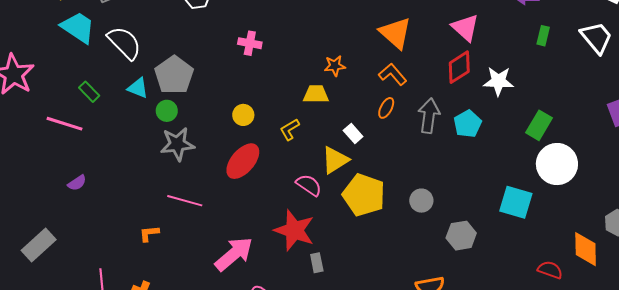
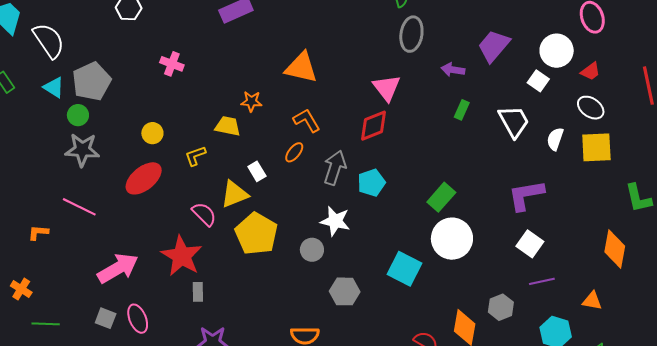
orange triangle: (395, 33) -> (301, 68), moved, turned -39
white star: (498, 81) -> (335, 221), moved

